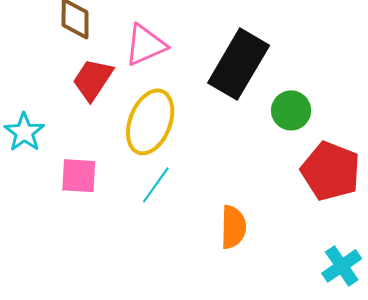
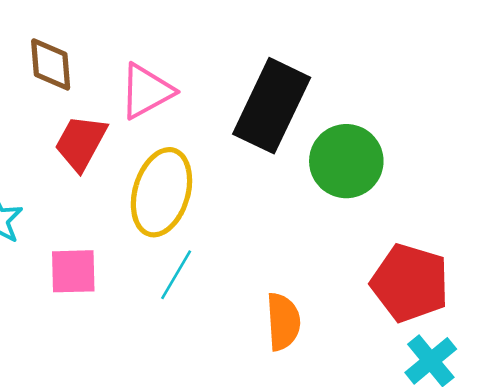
green circle: (291, 110) -> (346, 161), size x1.4
red pentagon: (331, 171) -> (410, 283), moved

